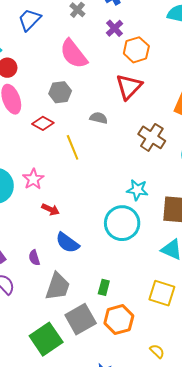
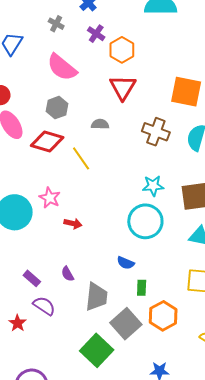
red diamond: (43, 123) -> (47, 141), size x1.5
blue semicircle: (67, 243) -> (126, 263), moved, size x0.7

